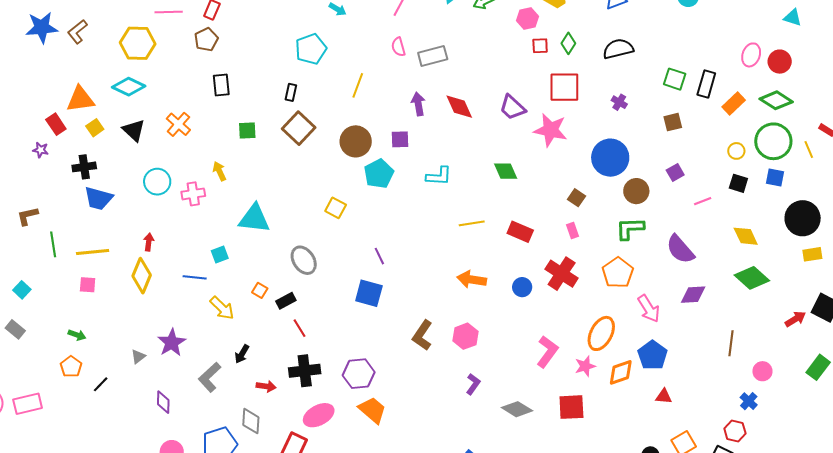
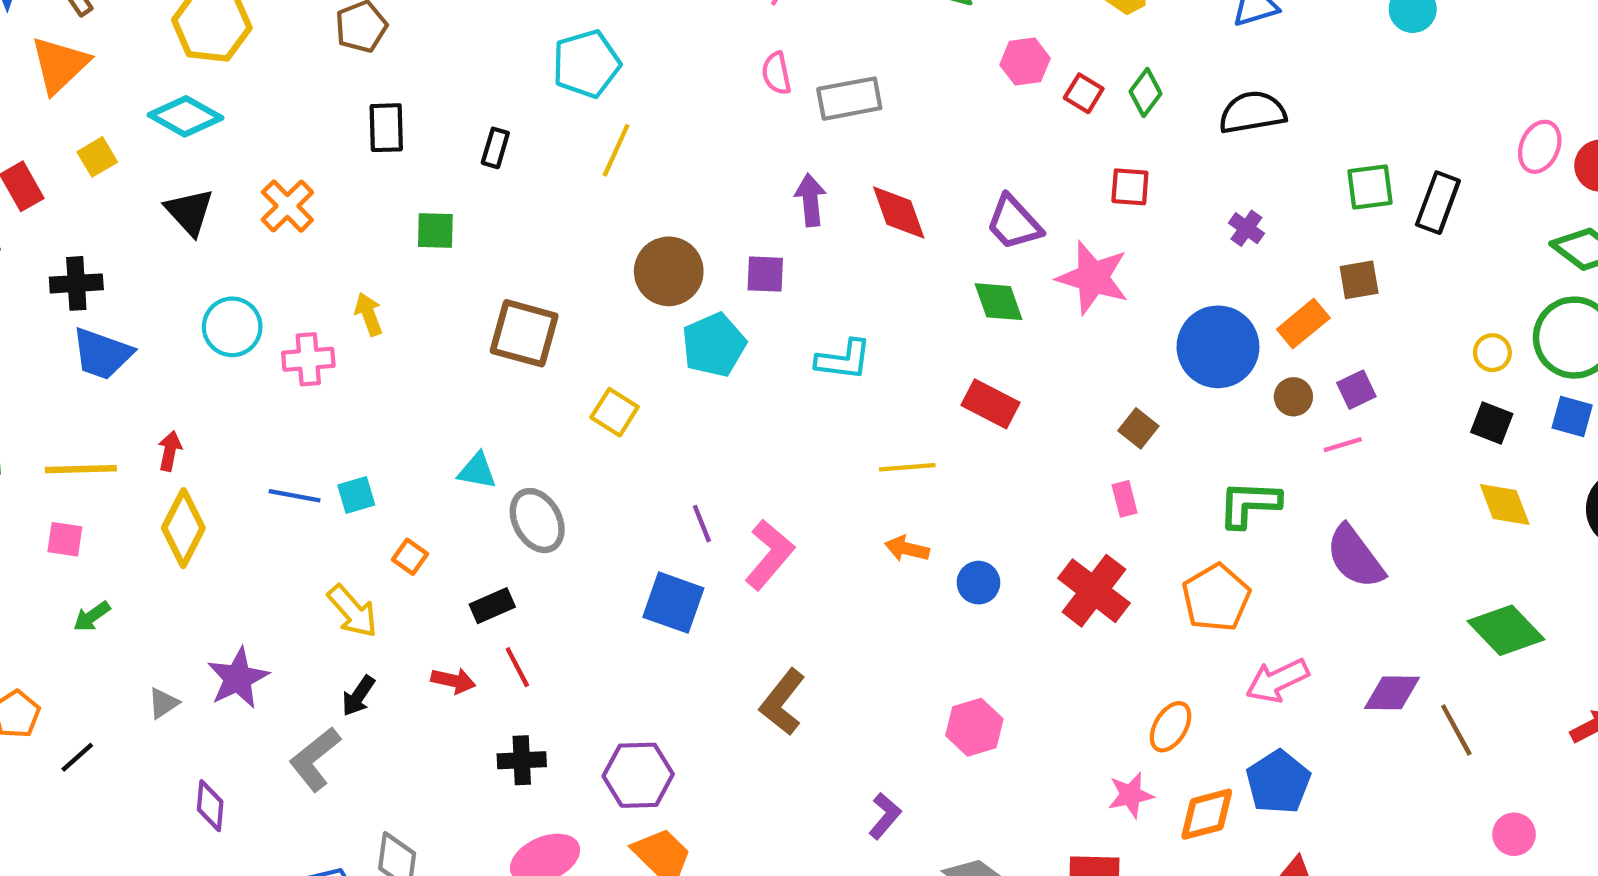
pink hexagon: (527, 18) -> (1025, 62), moved
red square: (540, 46) -> (1084, 93), turned 30
green square: (675, 79) -> (1370, 187), turned -30
yellow line: (358, 85) -> (616, 150), moved
red square: (564, 87) -> (1130, 187), size x0.6
black rectangle: (291, 92) -> (495, 148), moved
orange triangle: (80, 99) -> (60, 65), moved, turned -40
orange rectangle: (734, 104) -> (1303, 324), moved
yellow square: (95, 128) -> (97, 157), moved
brown square: (299, 128) -> (524, 333), moved, turned -32
green diamond: (506, 171) -> (999, 302), moved
brown circle: (636, 191) -> (1293, 397), moved, size x0.7
pink line: (703, 201) -> (1343, 445), moved
cyan triangle: (254, 219) -> (477, 471), moved, size x0.6
red rectangle: (520, 232) -> (990, 404), moved
yellow diamond: (746, 236) -> (1505, 504), moved
red arrow: (149, 242) -> (170, 451), moved
blue line: (195, 277) -> (295, 496), moved
orange arrow: (472, 280) -> (907, 549), moved, size x0.7
blue circle: (522, 287) -> (978, 583), moved
orange square: (260, 290) -> (410, 557), moved
purple diamond: (693, 295) -> (1392, 693), moved
pink arrow: (649, 309) -> (1277, 681), turned 92
orange ellipse: (601, 333) -> (1171, 727), size x0.7
green arrow: (77, 335) -> (92, 616), moved, turned 120
pink hexagon: (465, 336) -> (974, 727), moved
brown line: (731, 343) -> (1456, 730), moved, turned -40
pink L-shape: (547, 352) -> (769, 555), moved
black arrow: (242, 354) -> (358, 696), moved
black cross: (305, 371) -> (522, 760), size x0.7
red arrow: (266, 386) -> (453, 681), moved

